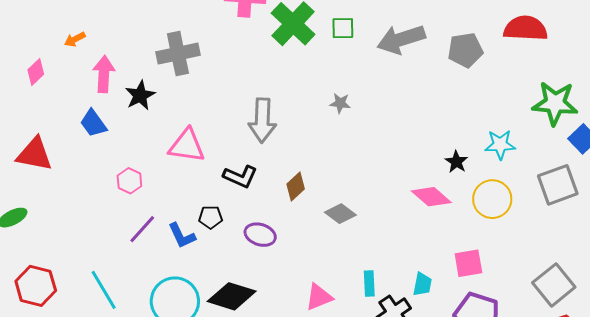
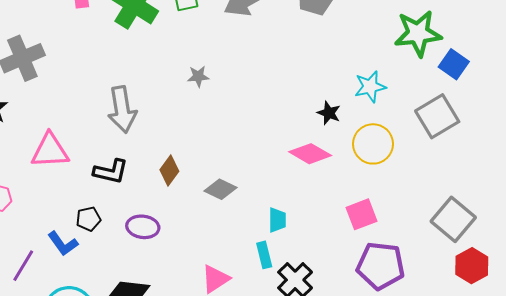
purple line: (142, 229) -> (23, 266), moved
cyan trapezoid: (422, 284) -> (277, 220), moved

